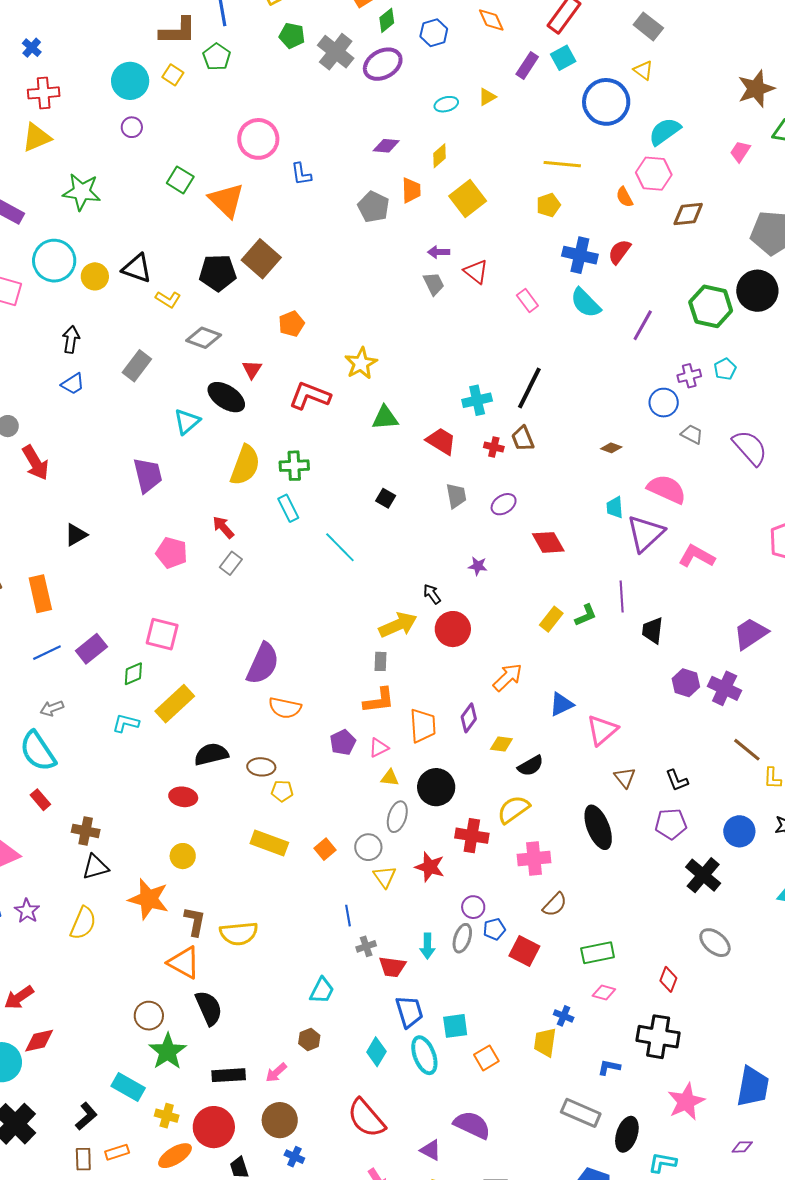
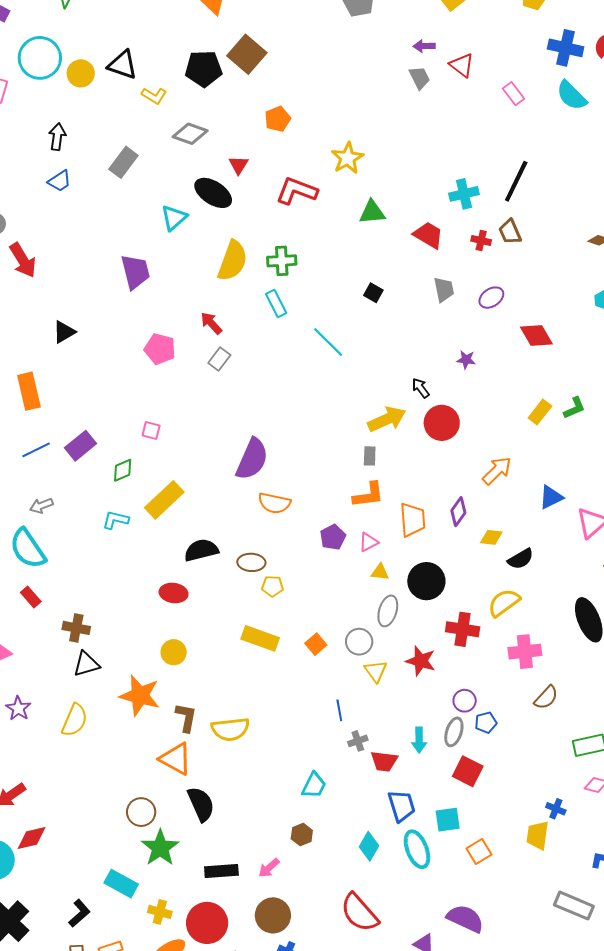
pink square: (162, 634) -> (151, 431), size x0.6
red square: (524, 951) -> (468, 771), moved

